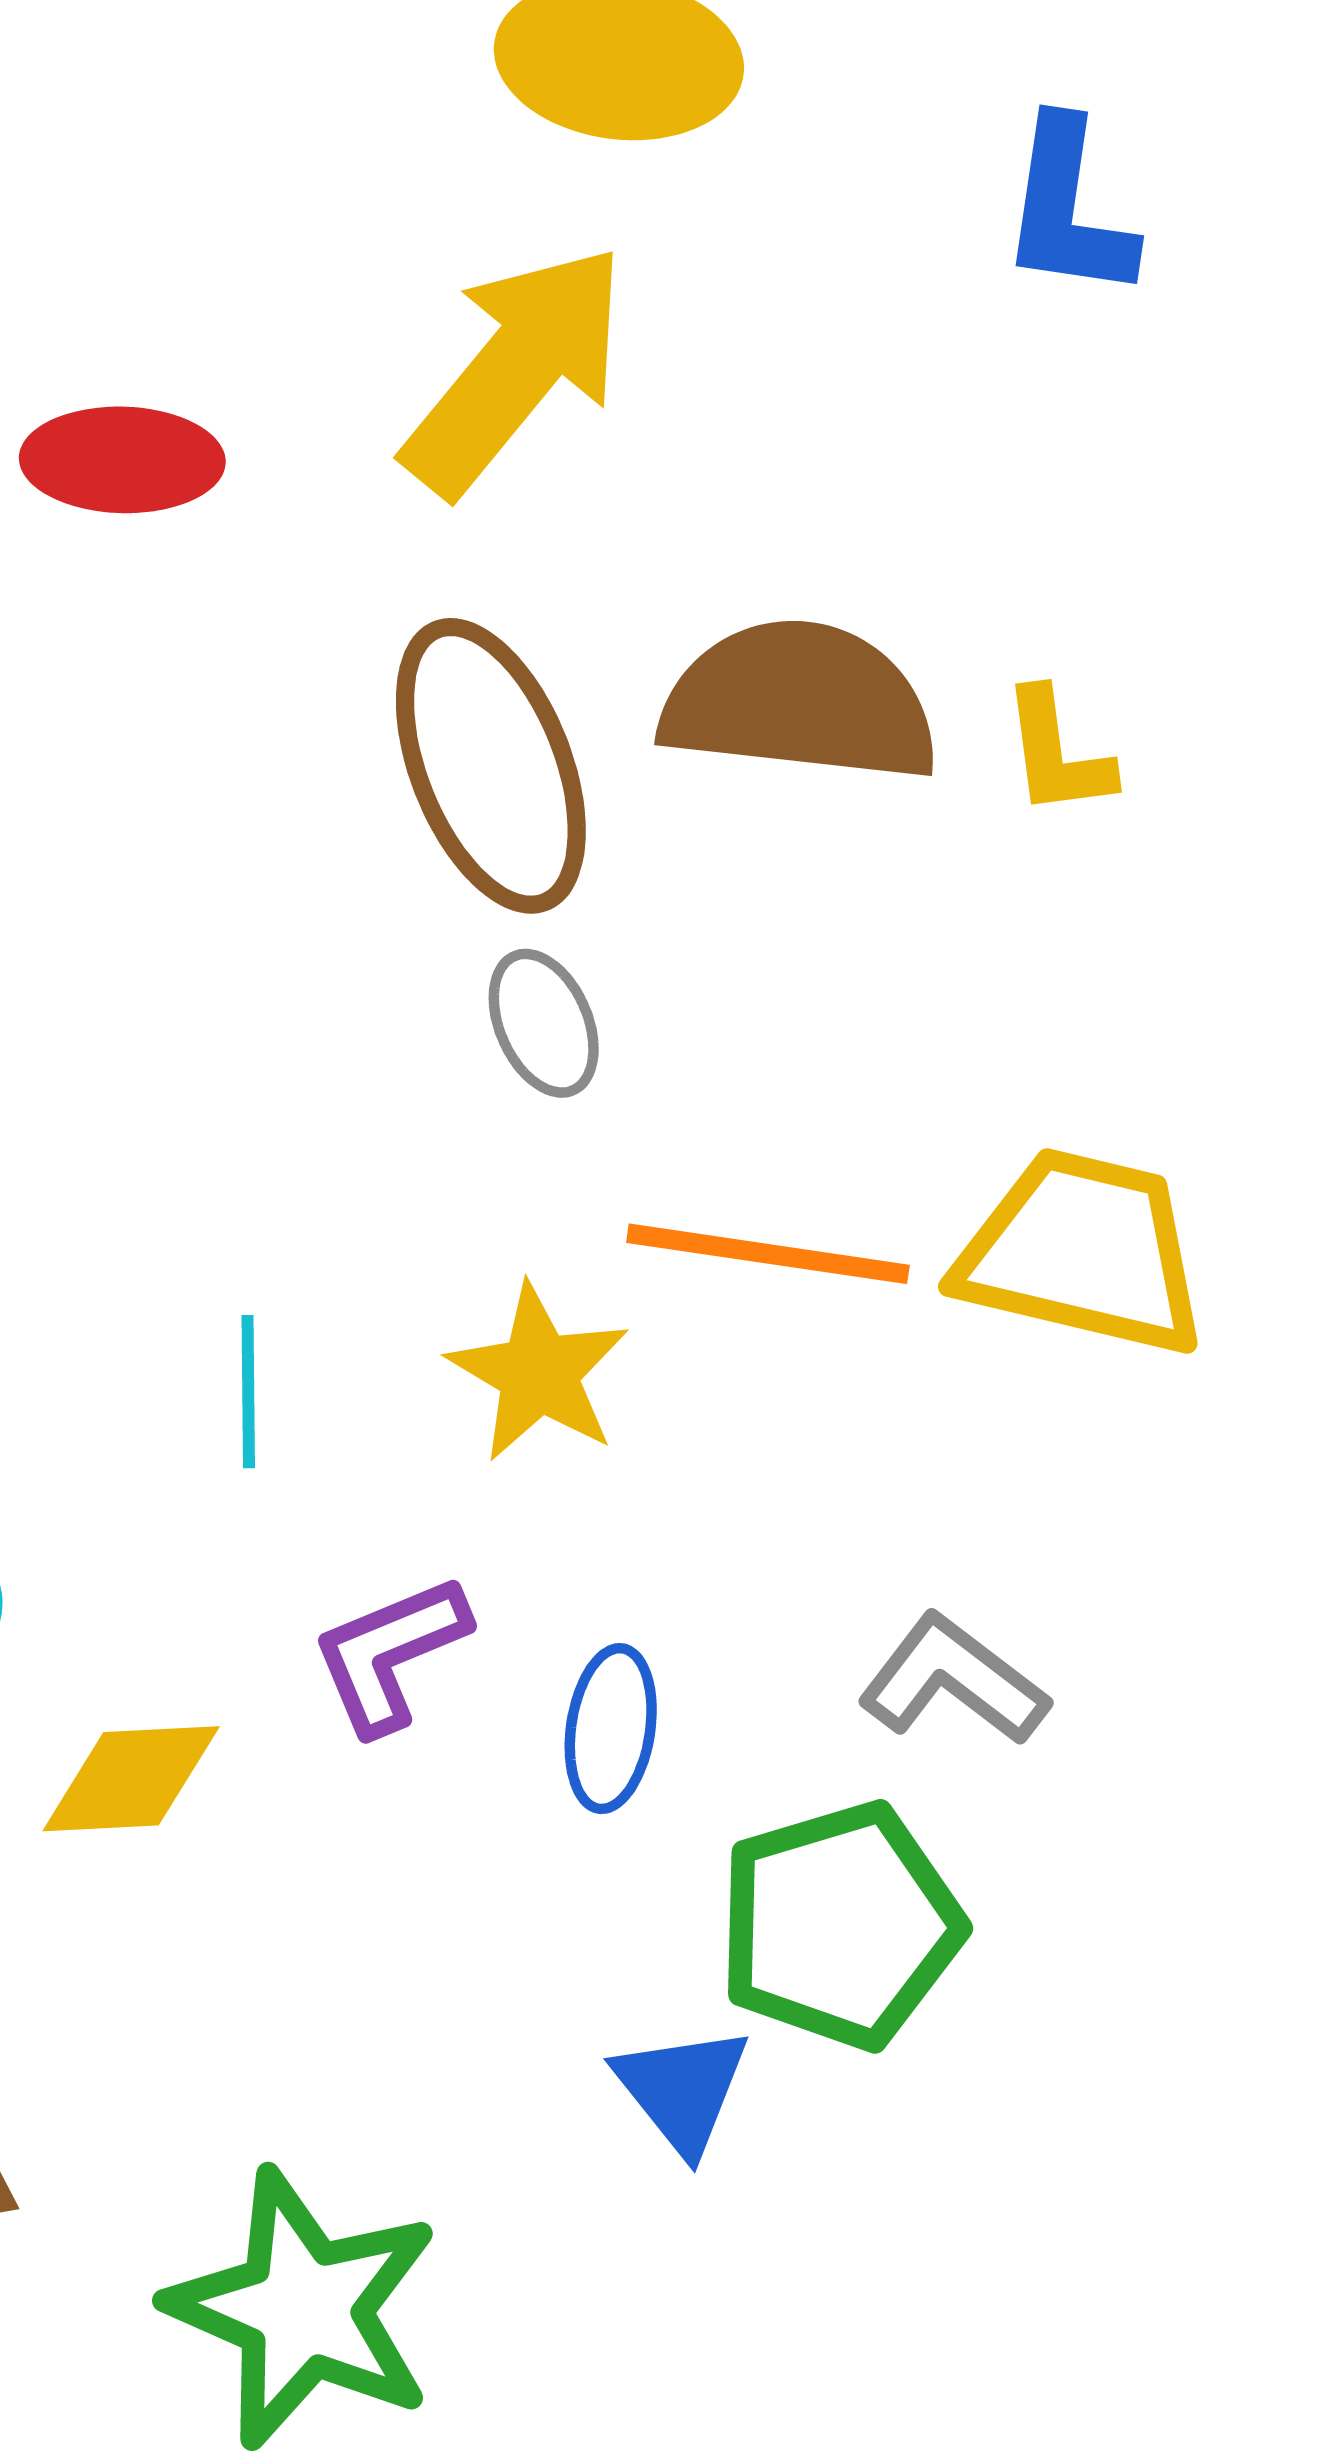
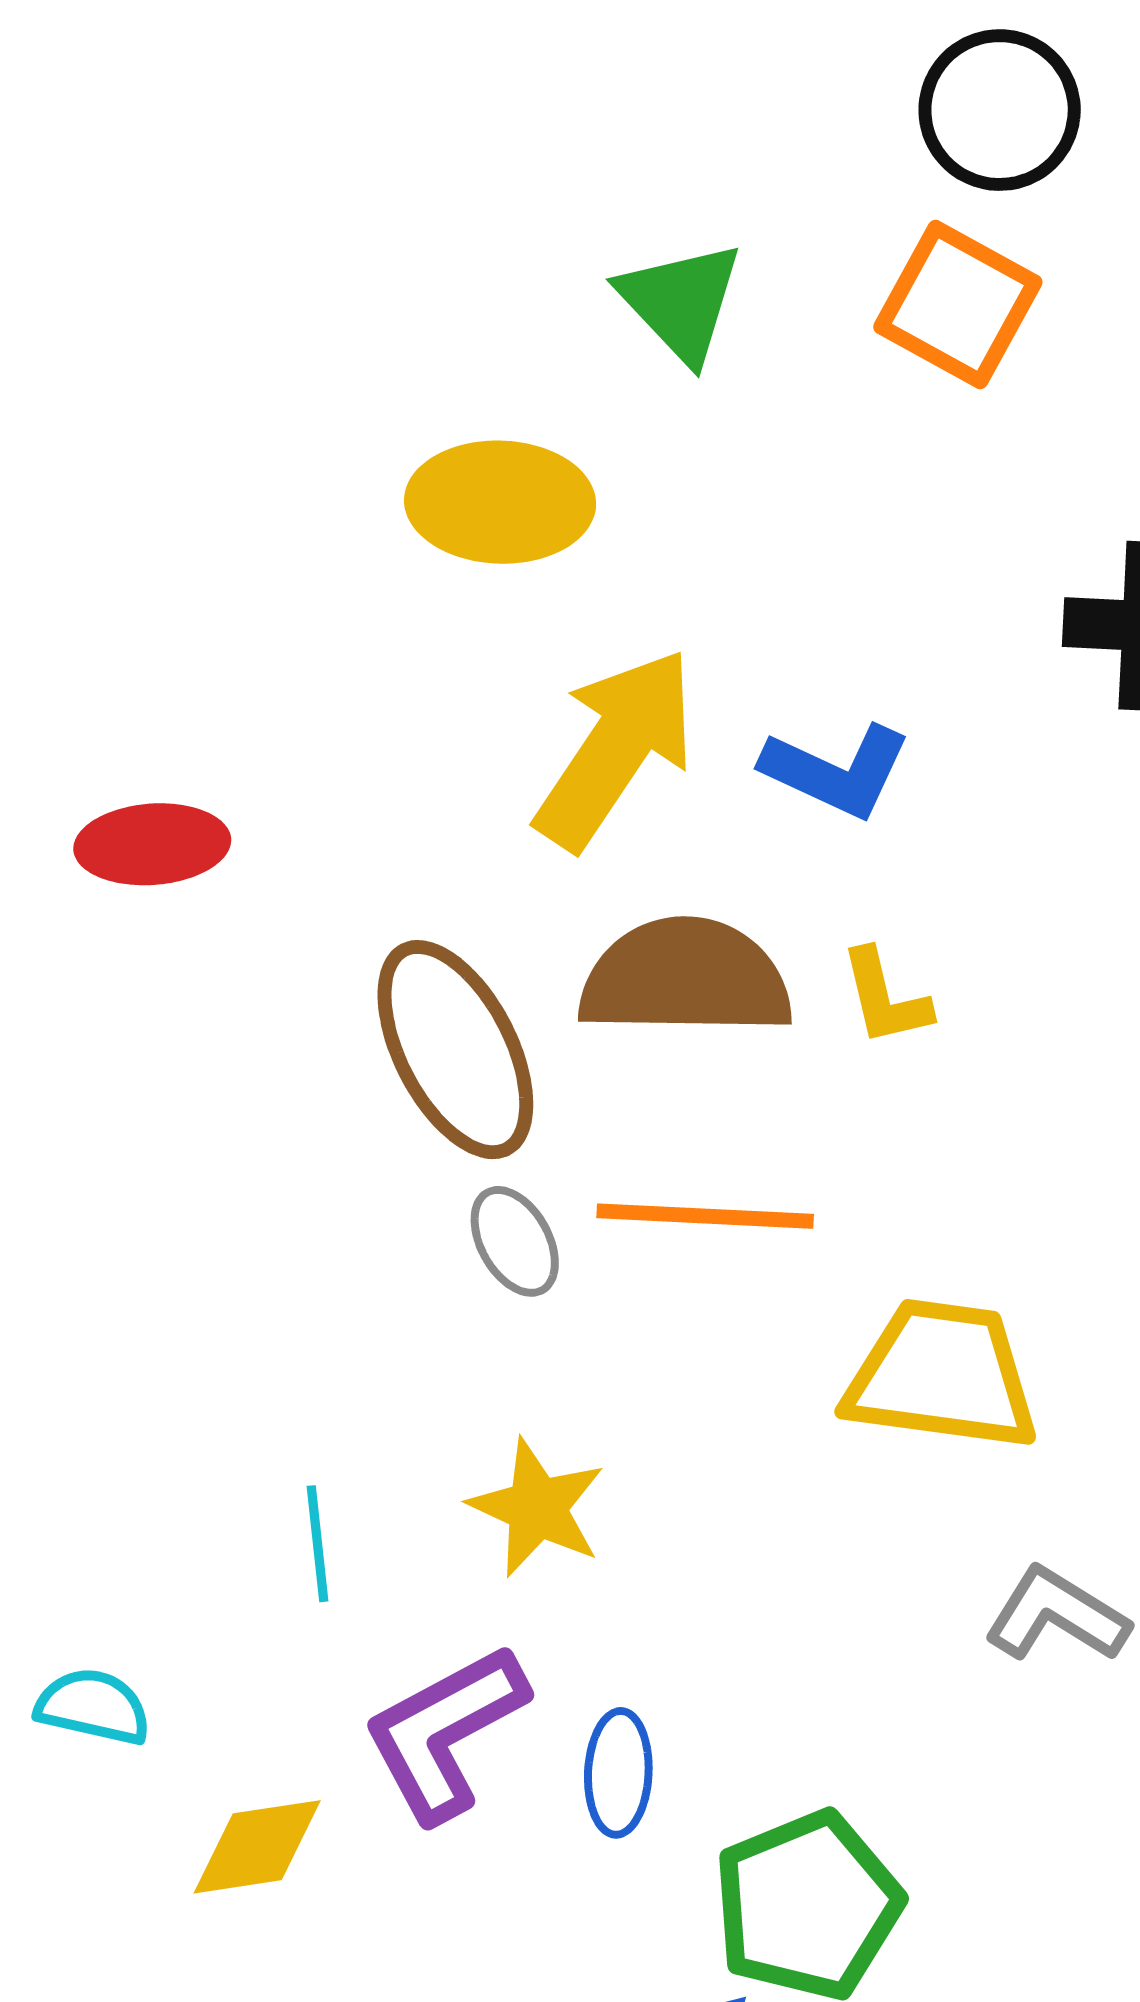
blue L-shape: (1068, 209) -> (836, 771), moved, turned -68
yellow arrow: (516, 370) -> (616, 749), moved
orange line: (768, 1254) -> (705, 1216), moved
purple L-shape: (390, 1654) -> (445, 1732), size x1.4
gray L-shape: (953, 1680) -> (1057, 1615), moved

